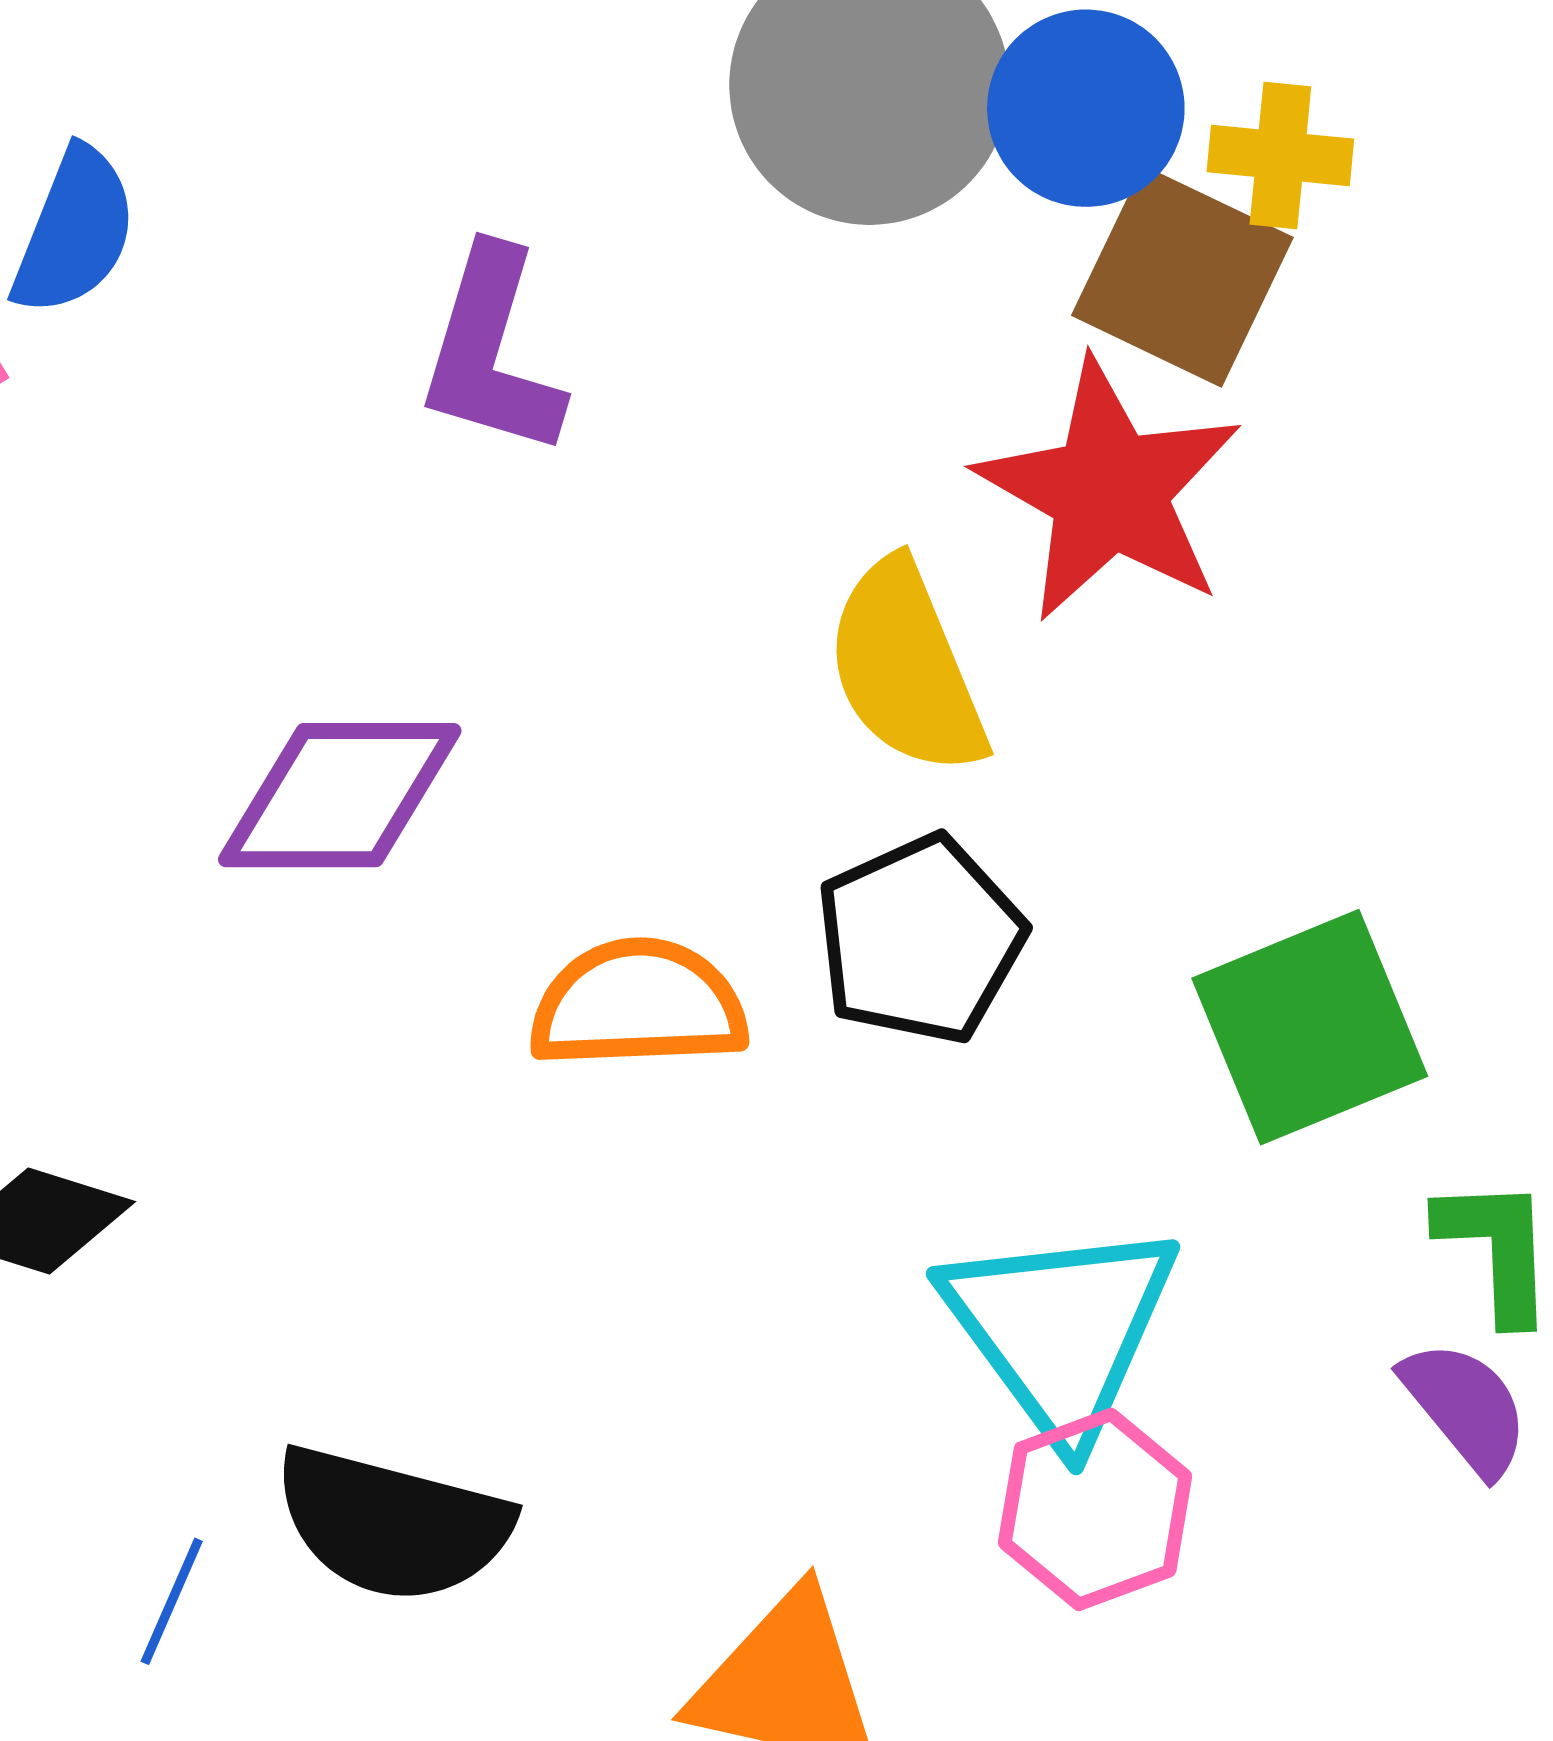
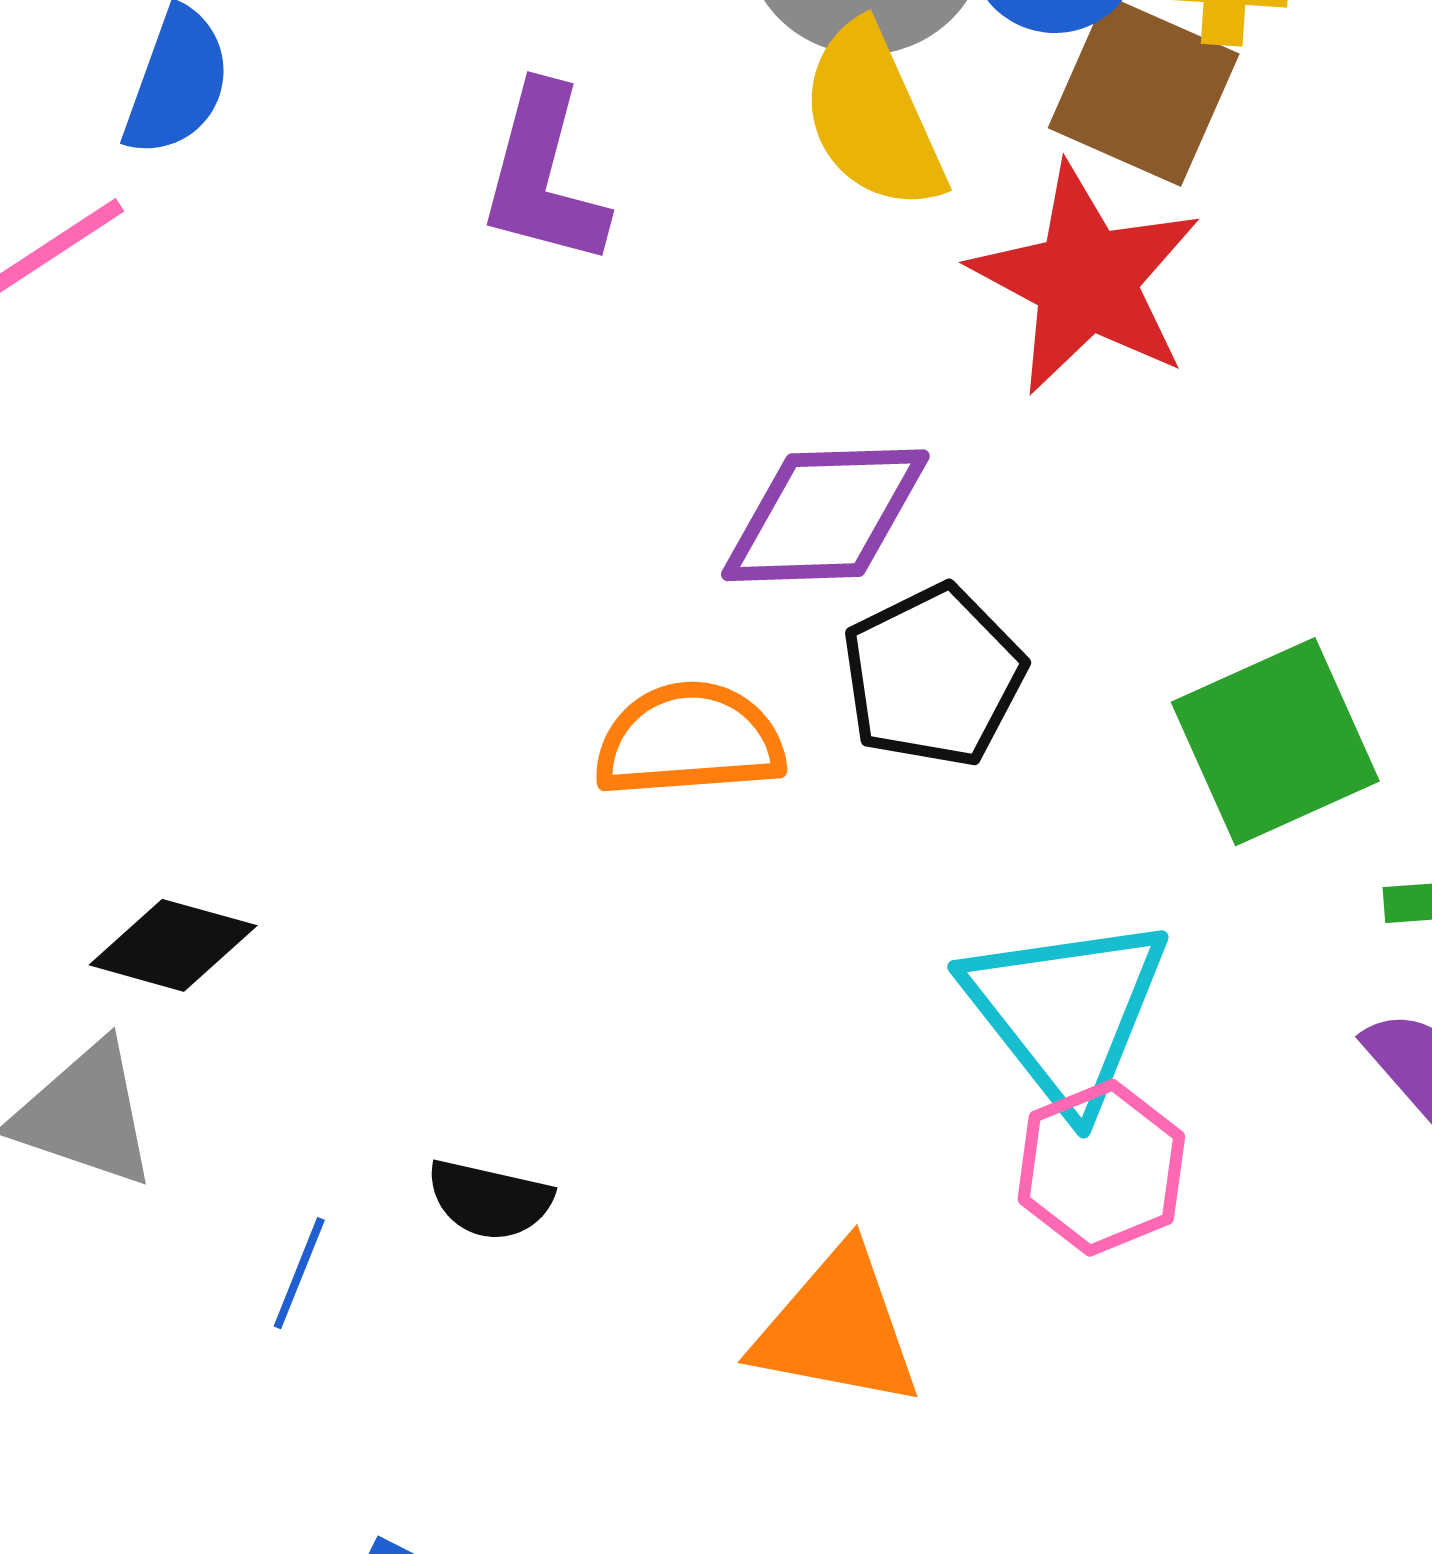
yellow semicircle: (906, 668) -> (873, 117), moved
purple diamond: (340, 795) -> (825, 515), moved
black semicircle: (392, 1524) -> (489, 1200), size x0.6

